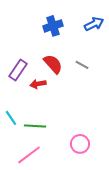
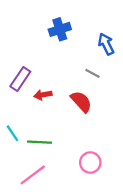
blue arrow: (94, 24) -> (106, 44), moved, turned -90
red semicircle: (53, 64) -> (81, 102), moved

